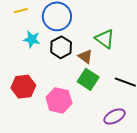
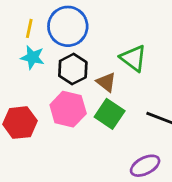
yellow line: (21, 11) -> (29, 28), moved, turned -64
pink hexagon: (59, 100) -> (68, 109), moved

